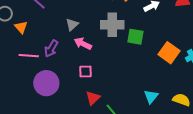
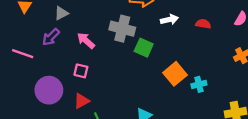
gray triangle: (72, 25) -> (61, 13), moved
pink line: (29, 56) -> (23, 54), moved
purple circle: (46, 83) -> (49, 90), moved

